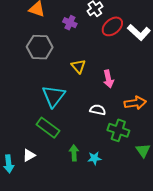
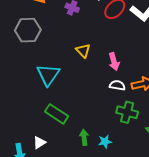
gray hexagon: (40, 47) -> (28, 30), moved
cyan triangle: (54, 96) -> (48, 75), moved
white semicircle: (98, 110) -> (117, 85), moved

